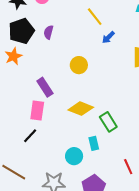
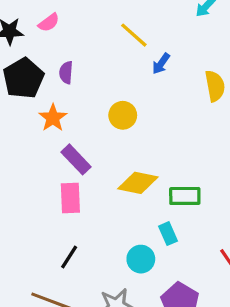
orange star: (13, 56) -> (53, 118), moved
green rectangle: (108, 122) -> (185, 196), turned -48
black line: (30, 136) -> (69, 257), moved

